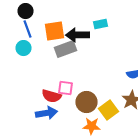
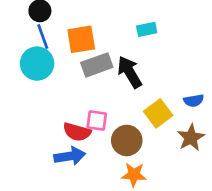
black arrow: (78, 35) -> (130, 72), moved, turned 60
cyan circle: (24, 48) -> (37, 64), size x1.5
yellow square: (108, 110) -> (158, 113), moved

